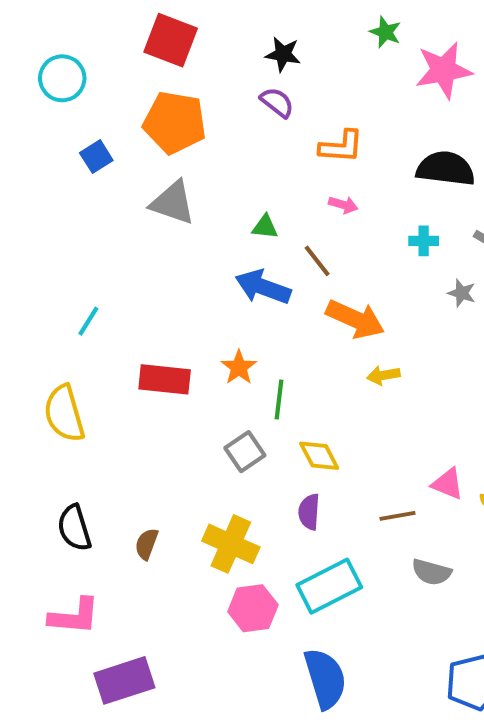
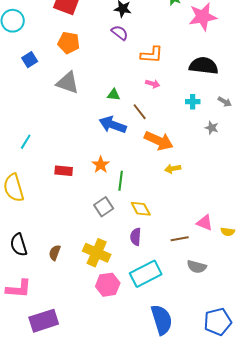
orange pentagon: (175, 122) -> (69, 43), size x0.7
red rectangle: (165, 379) -> (64, 171), size x0.7
blue semicircle: (325, 678) -> (162, 320), moved

